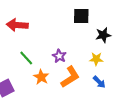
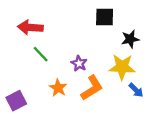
green line: (26, 58) -> (41, 54), moved
yellow star: (96, 59) -> (122, 67), size x1.6
blue arrow: (99, 82) -> (136, 90), moved

